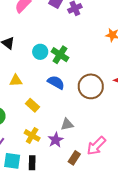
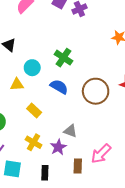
cyan circle: (40, 52) -> (32, 68), moved
gray triangle: (67, 124) -> (70, 131), turned 32
brown rectangle: (74, 158) -> (78, 166), turned -32
black rectangle: (32, 163) -> (45, 173), moved

